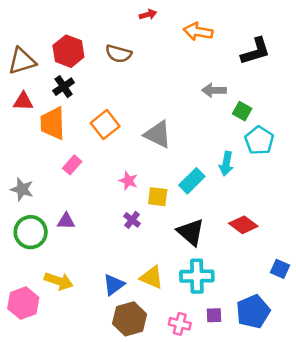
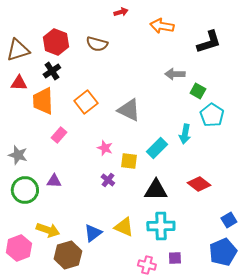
black triangle: (191, 232) -> (156, 190), turned -40
blue square: (280, 269) -> (229, 220), turned 35
blue pentagon: (253, 312) -> (223, 252), moved
brown hexagon: (130, 319) -> (68, 255), moved

